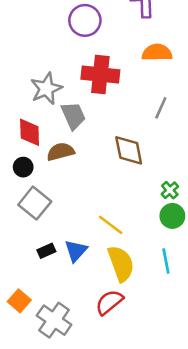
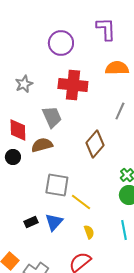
gray star: (46, 89) -> (24, 84), moved, size x0.7
brown diamond: (129, 150) -> (95, 144), turned 52
gray square: (35, 203) -> (57, 185), moved, turned -30
yellow semicircle: (121, 264) -> (89, 232), size x0.5

